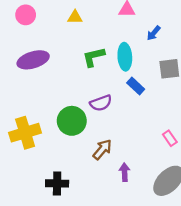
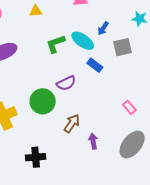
blue arrow: (154, 33) -> (103, 28), moved
cyan ellipse: (125, 57) -> (83, 41), turned -45

